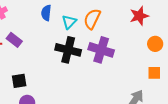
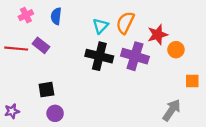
blue semicircle: (46, 13) -> (56, 16), moved
red star: (139, 16) -> (158, 35), moved
orange circle: (155, 44) -> (176, 50), moved

